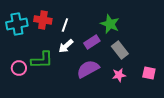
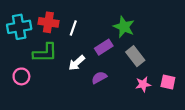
white arrow: (66, 46) -> (77, 63), moved
green L-shape: (42, 60) -> (45, 53), moved
purple semicircle: (88, 69) -> (99, 78), size x0.6
pink star: (119, 75) -> (143, 84), moved

